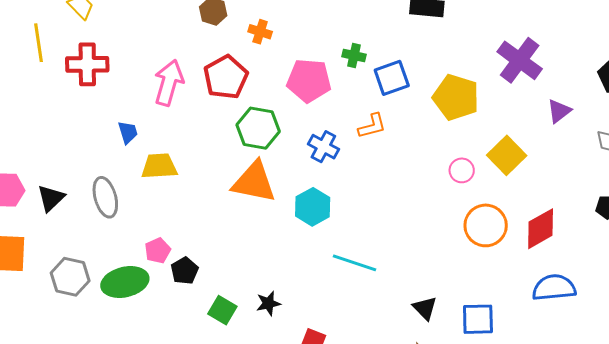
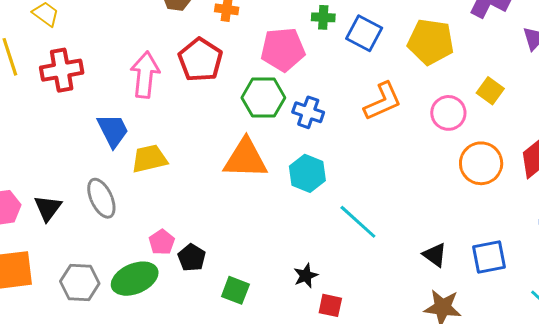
blue square: (392, 78) -> (364, 33), turned -33
orange L-shape: (372, 126) -> (383, 101), moved, size x1.4
green hexagon: (258, 128) -> (263, 98), moved
blue trapezoid: (128, 132) -> (113, 131), size x1.5
yellow square: (507, 155) -> (490, 91), size x0.7
pink circle: (462, 170) -> (448, 113), size x1.4
cyan line: (355, 263) -> (358, 222), turned 33
black star: (268, 303) -> (306, 276), moved

